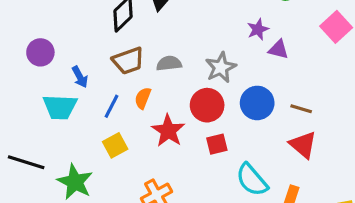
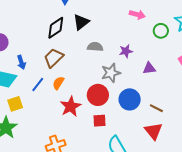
purple star: (258, 29) -> (126, 51), moved
purple triangle: (278, 49) -> (149, 68), turned -32
brown trapezoid: (128, 61) -> (54, 58), turned 145
gray semicircle: (169, 63) -> (95, 47), moved
yellow square: (115, 145) -> (15, 104), moved

